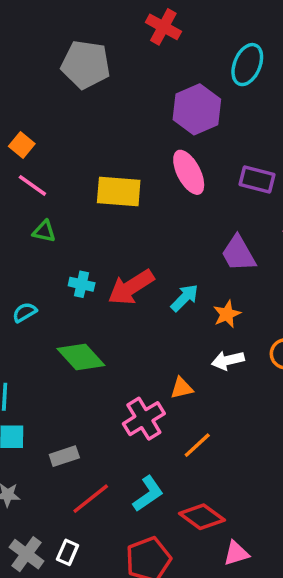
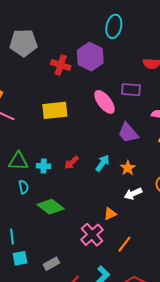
red cross: (163, 27) -> (61, 65), moved
pink ellipse: (189, 172) -> (105, 102), moved
green triangle: (44, 231) -> (18, 161), moved, size x1.5
red arrow: (131, 287) -> (71, 163), size x0.6
cyan semicircle: (25, 312) -> (24, 187), moved, turned 120

